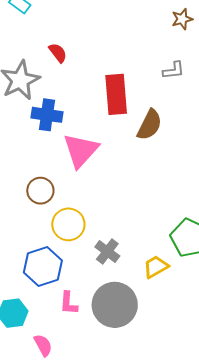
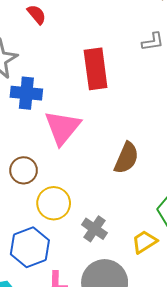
red semicircle: (58, 53) -> (37, 14), moved
brown semicircle: (150, 125) -> (126, 158), moved

